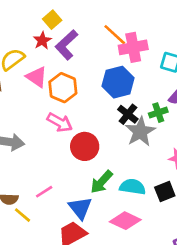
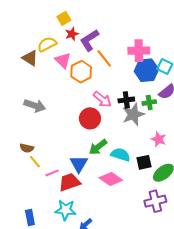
yellow square: (52, 20) -> (64, 18), moved
orange line: (115, 35) -> (104, 58), moved
blue hexagon: (118, 82) -> (146, 70), moved
black cross: (128, 114) -> (126, 100), turned 35
pink arrow: (60, 122) -> (102, 99), moved
pink line: (44, 192) -> (52, 173), moved

